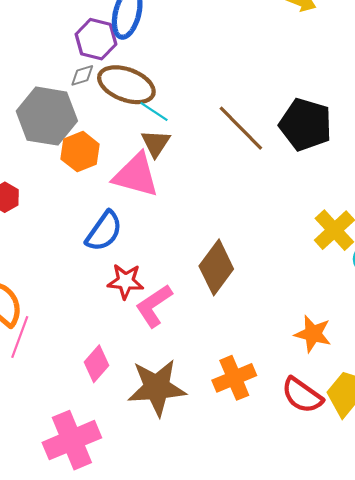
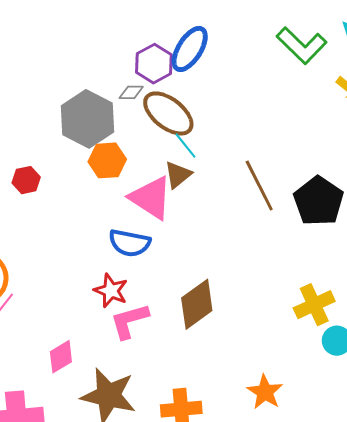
blue semicircle: (104, 231) -> (130, 243), moved, turned 48

